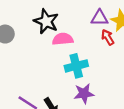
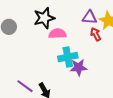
black star: (46, 21) -> (44, 18), turned 30
purple star: (84, 94) -> (79, 67), moved

